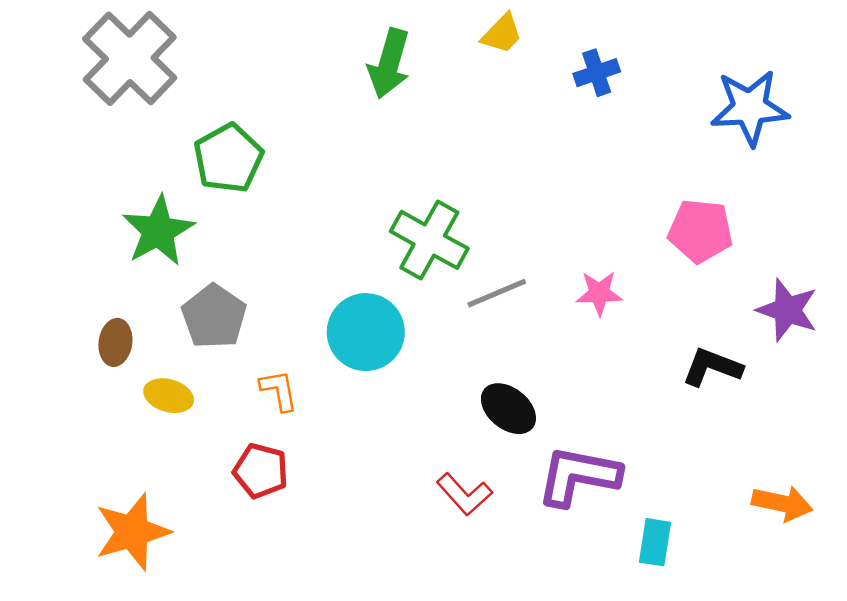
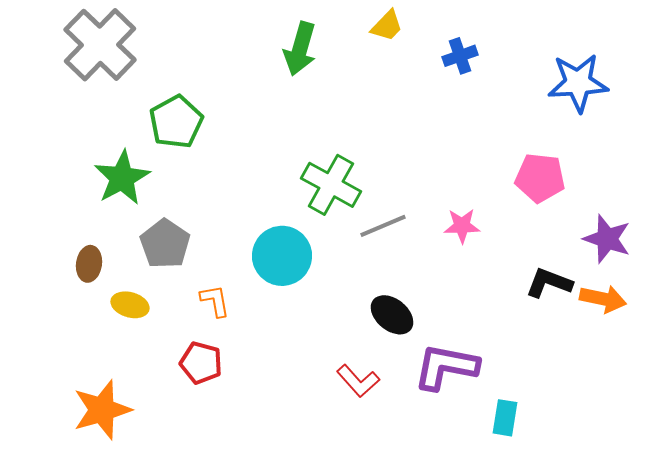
orange arrow: (782, 503) -> (603, 299), moved

